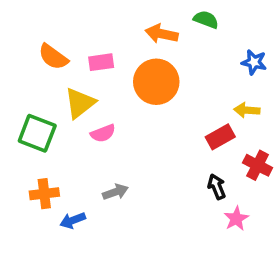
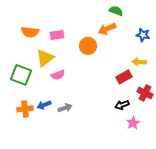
orange arrow: (162, 34) -> (107, 29), moved, turned -36
orange semicircle: (53, 57) -> (30, 32), turned -30
orange circle: (156, 82) -> (88, 46), size x0.7
black arrow: (217, 187) -> (122, 105), turned -88
blue arrow: (73, 220) -> (44, 105), moved

